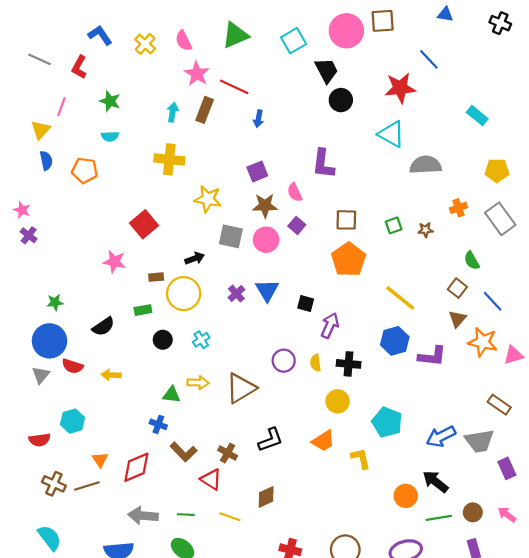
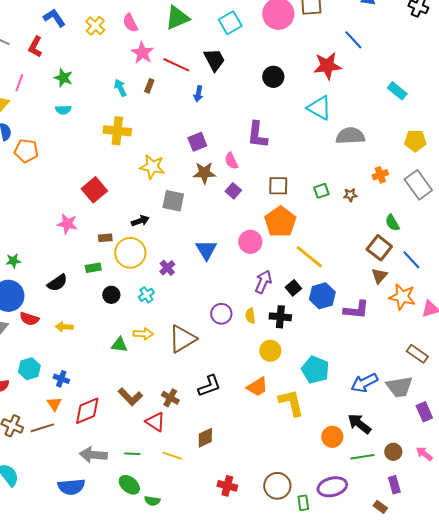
black trapezoid: (327, 70) -> (214, 60), moved
brown rectangle: (205, 110) -> (149, 86), size x0.6
cyan arrow: (173, 112) -> (120, 88), turned -36
orange pentagon: (85, 170) -> (26, 151), moved
pink circle: (266, 240) -> (250, 242), moved
brown square: (457, 288) -> (379, 248), size x1.4
purple cross: (236, 294) -> (167, 268), moved
yellow line: (400, 298) -> (309, 257), moved
black square: (306, 303) -> (293, 288), moved, turned 35
blue cross: (158, 424) -> (61, 379), moved
yellow L-shape: (361, 458) -> (291, 403), size x1.4

